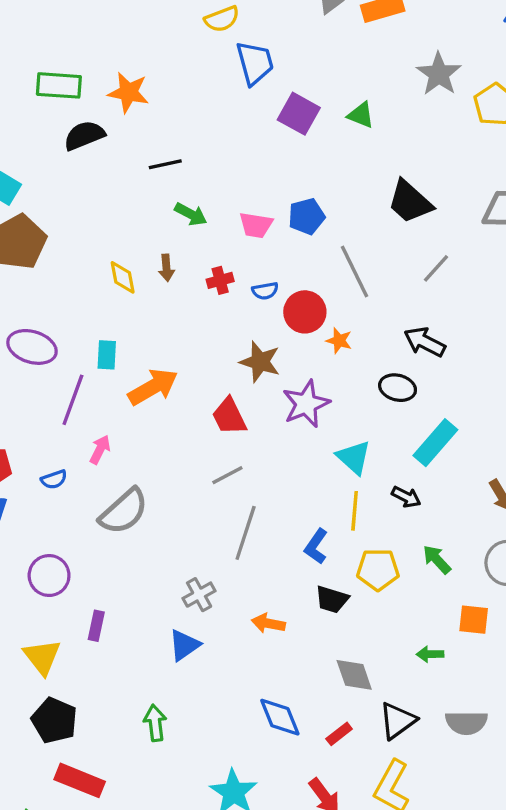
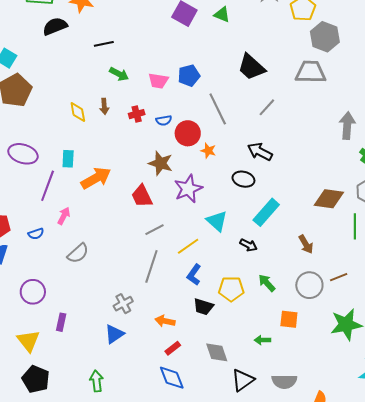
gray line: (227, 475) -> (155, 230), moved
gray semicircle: (124, 511) -> (78, 253), size x0.7
yellow line: (355, 511) -> (188, 246), moved, turned 50
red rectangle: (339, 734) -> (173, 348), moved

